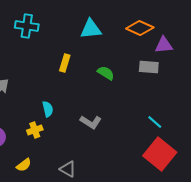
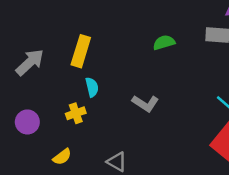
yellow rectangle: (65, 63) -> (81, 51), moved, size x1.4
green semicircle: (106, 73) -> (164, 42), turned -48

